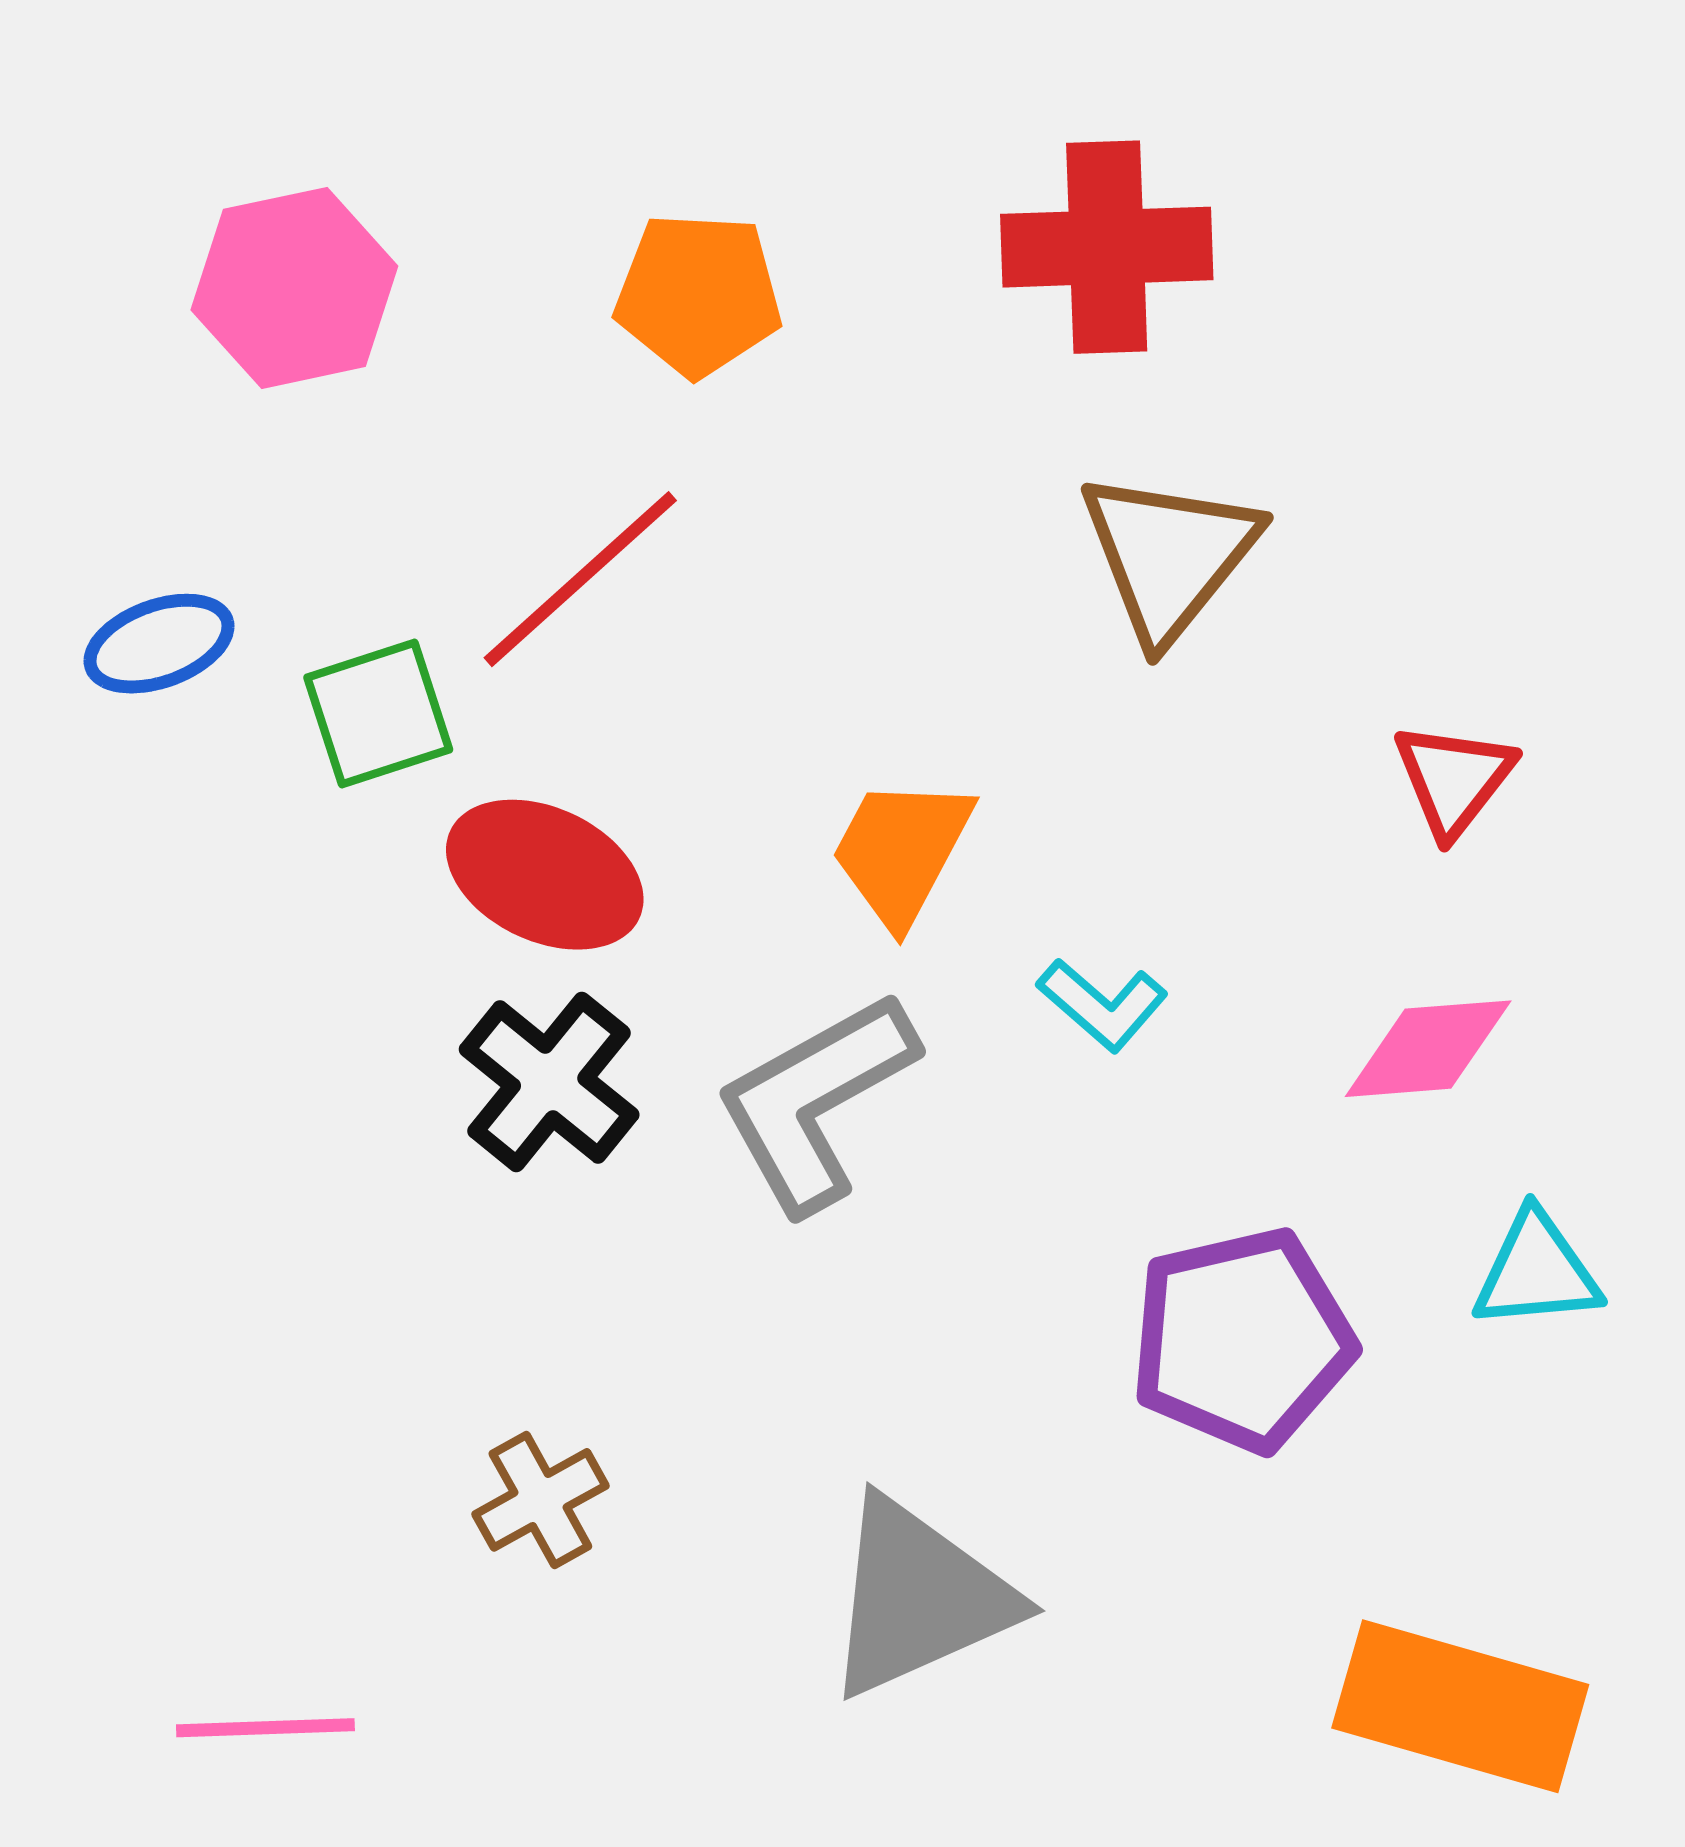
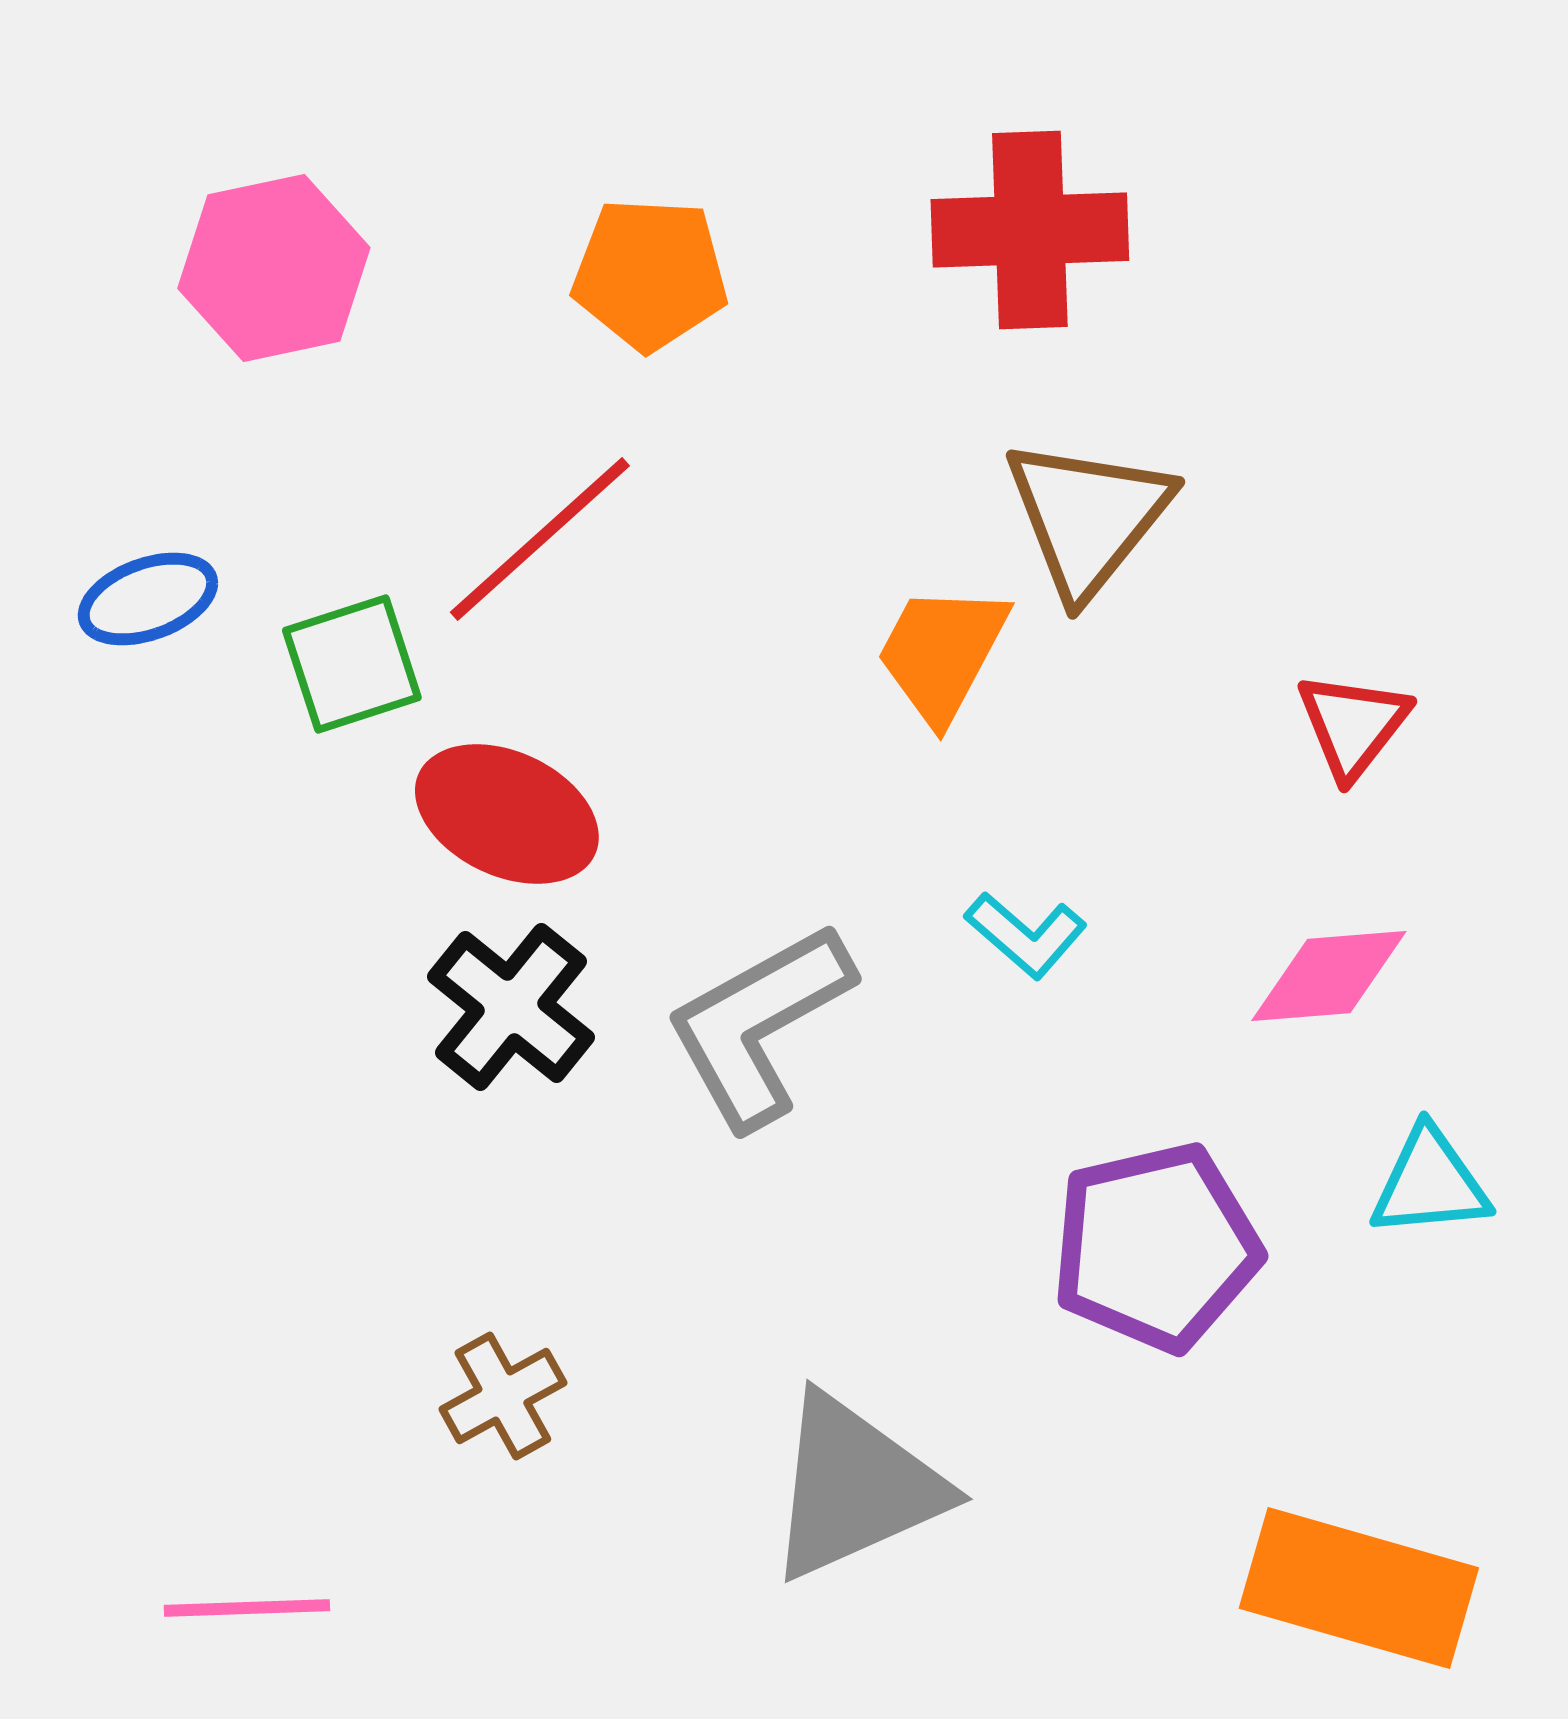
orange trapezoid: (902, 851) -> (942, 653), moved

